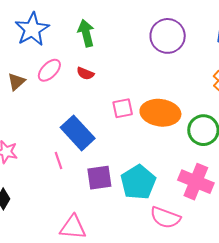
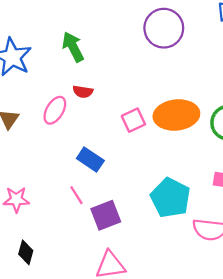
pink ellipse: (49, 70) -> (55, 110), moved
blue rectangle: (78, 133) -> (90, 160), size x0.7
purple square: (99, 178) -> (106, 215), moved

